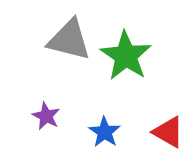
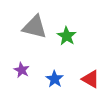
green star: (126, 56) -> (67, 36), size x0.7

